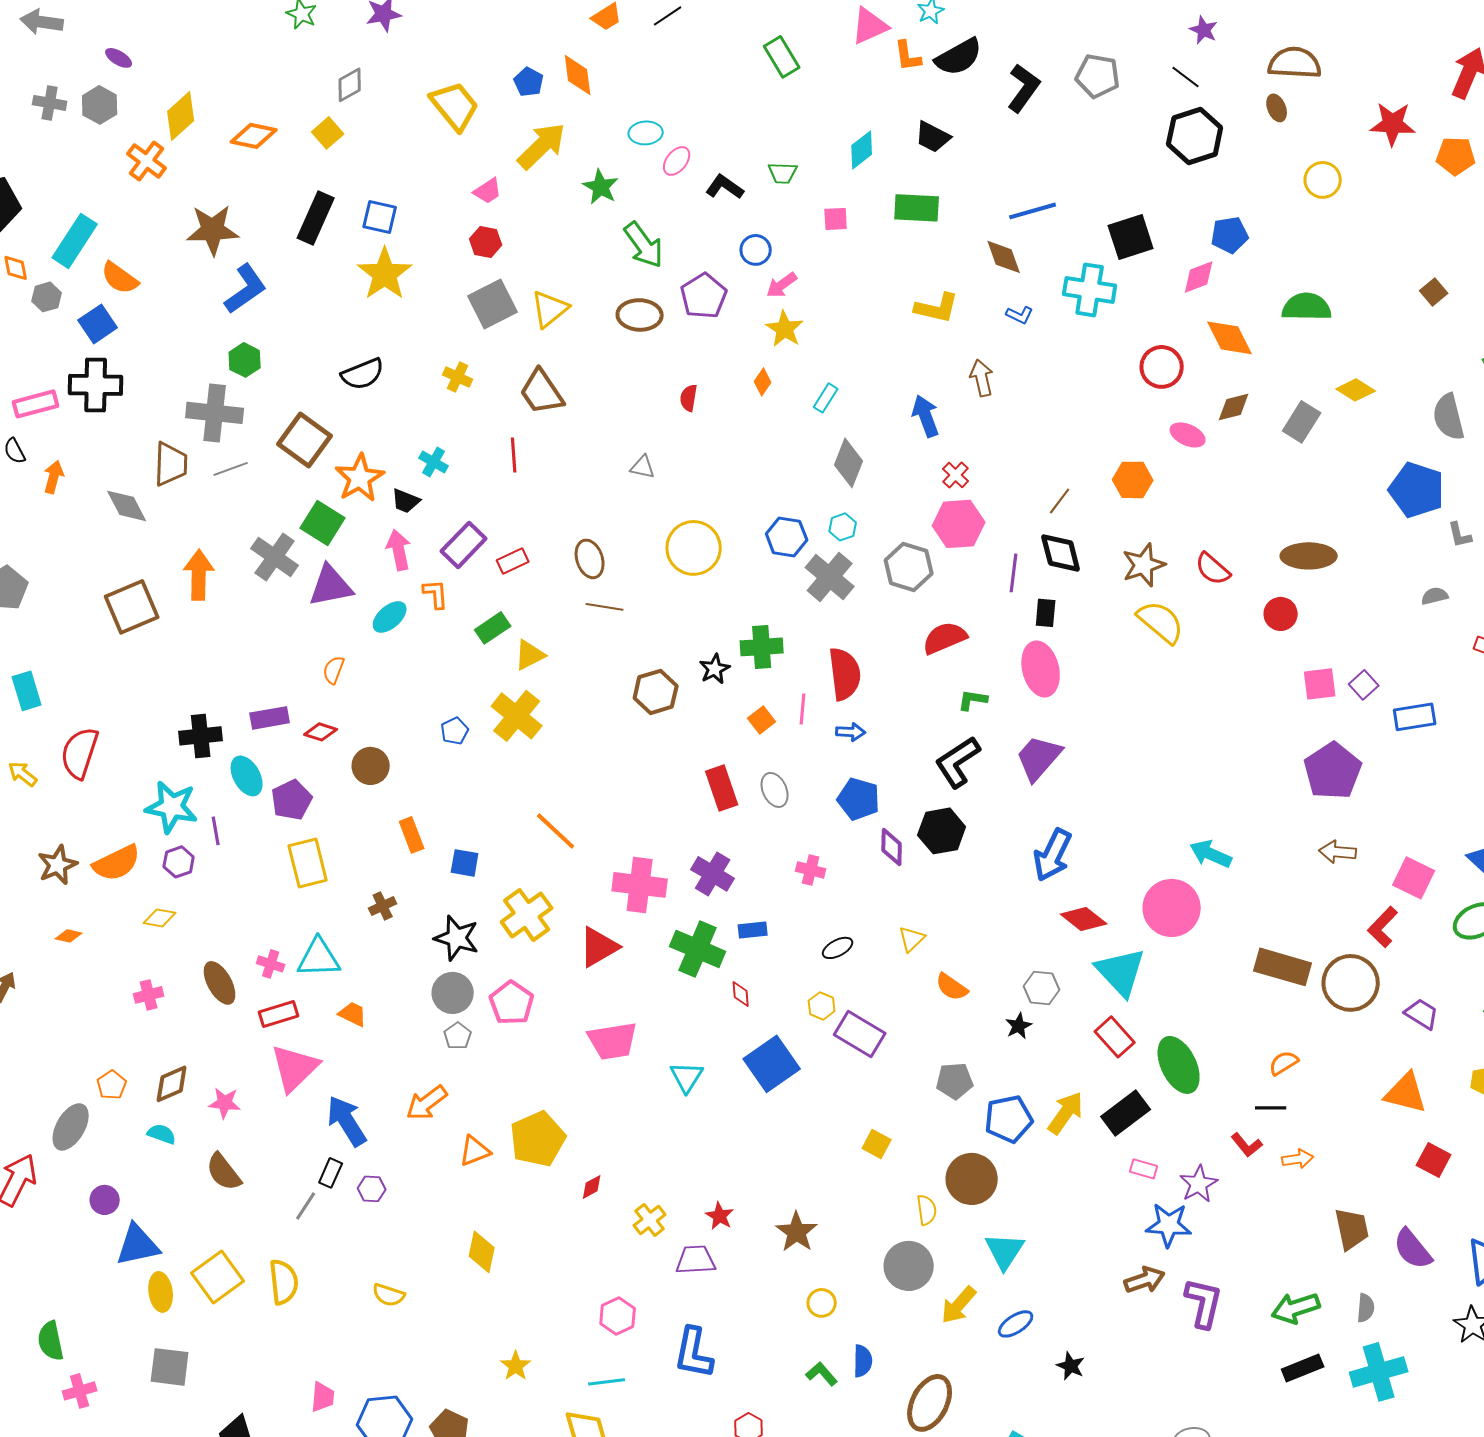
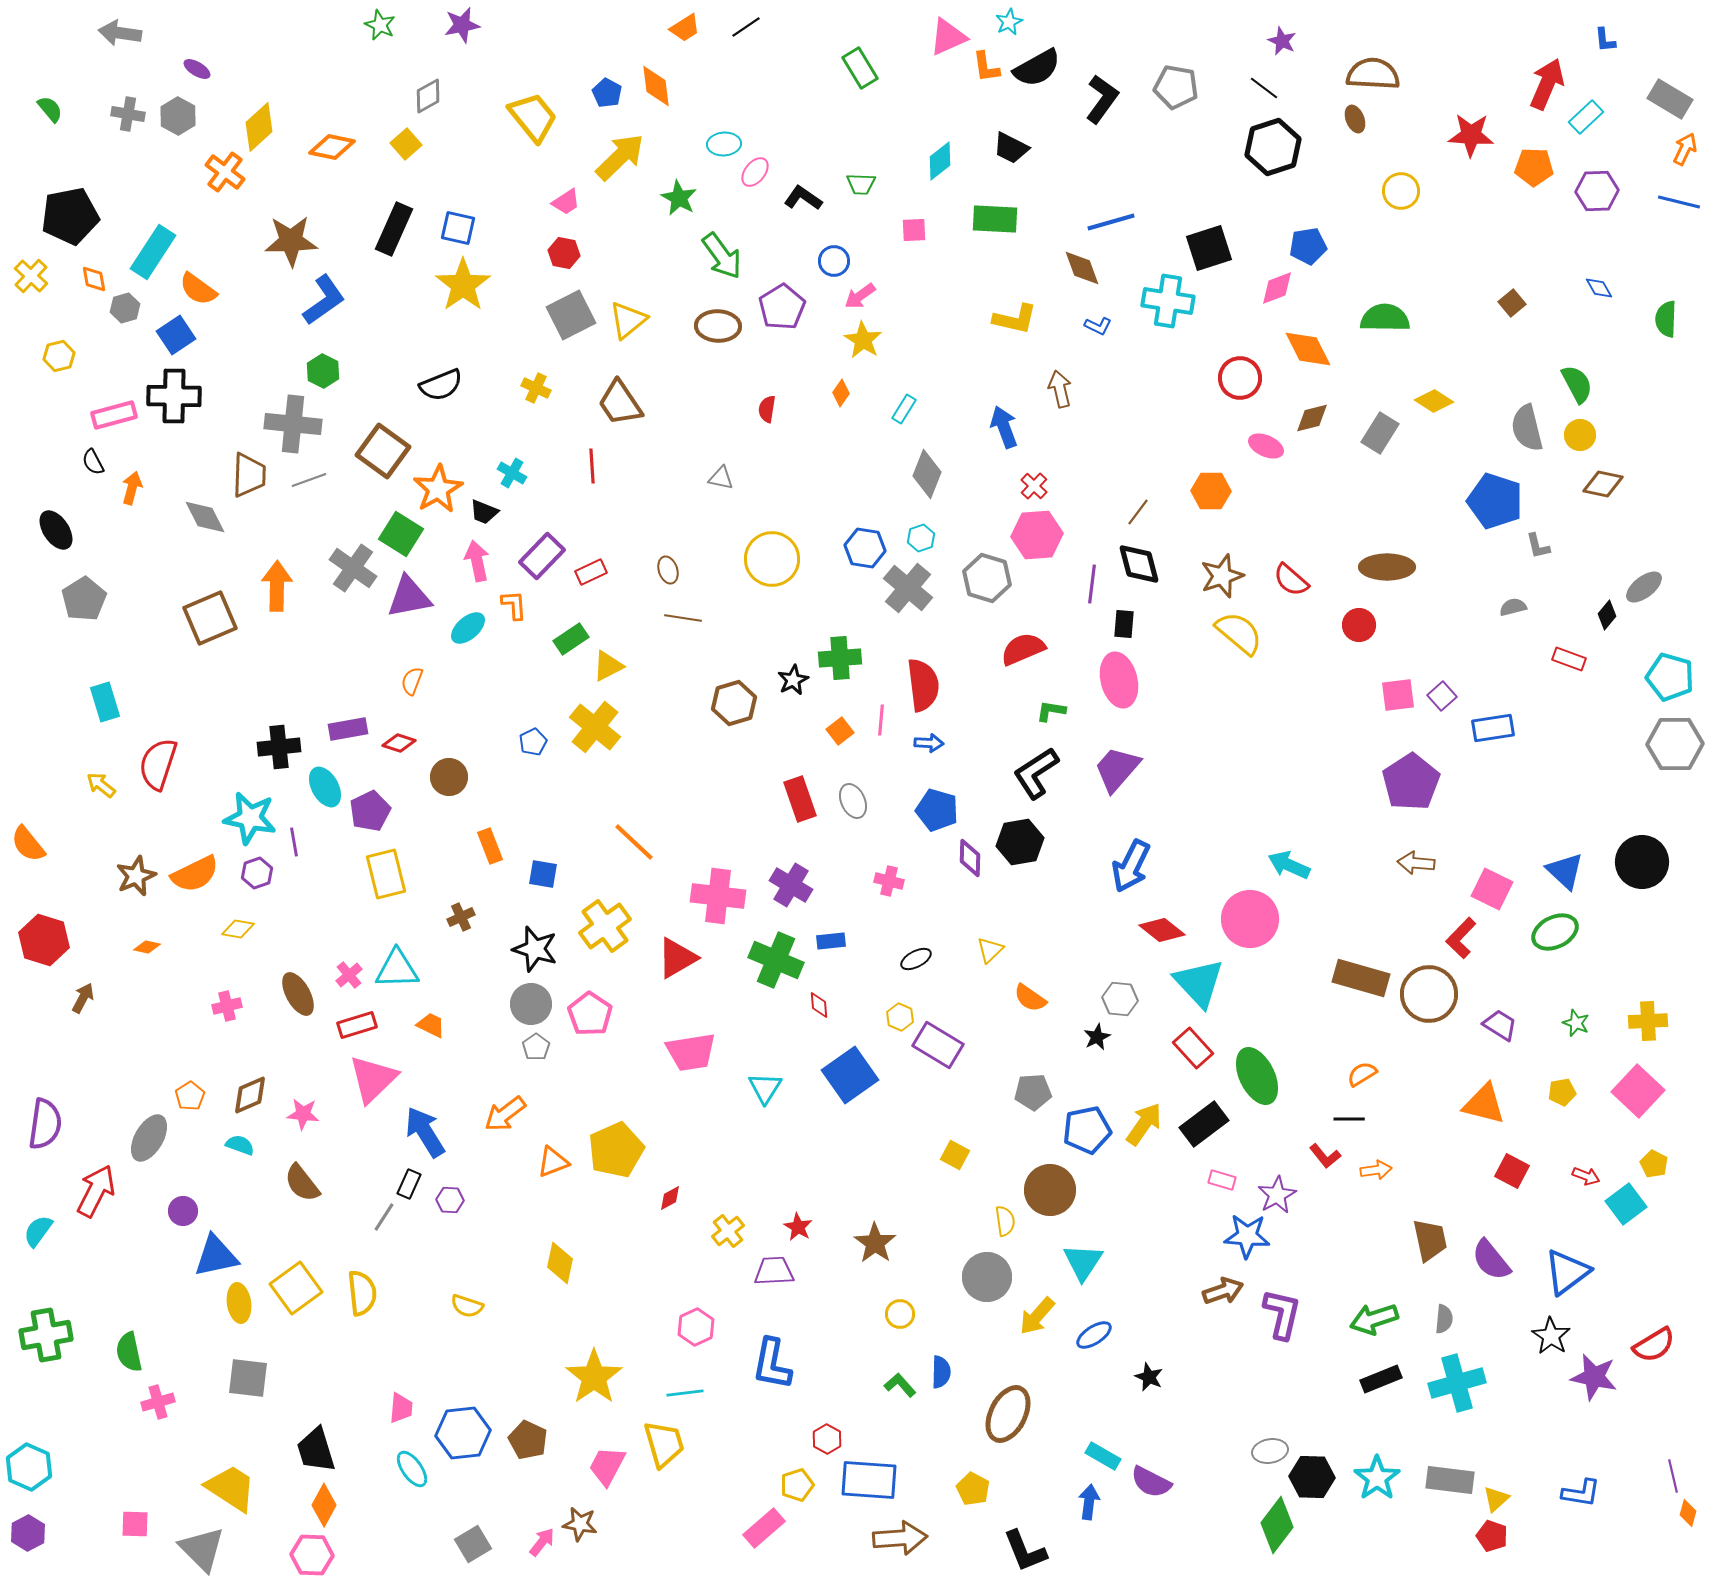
brown ellipse: (590, 559) -> (668, 570), size x0.7
pink cross: (271, 964) -> (349, 975), turned 32
yellow star: (516, 1366) -> (594, 1377), size x1.8

